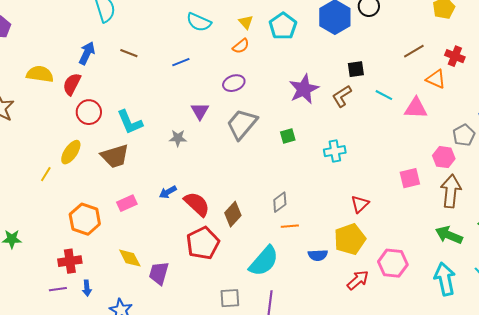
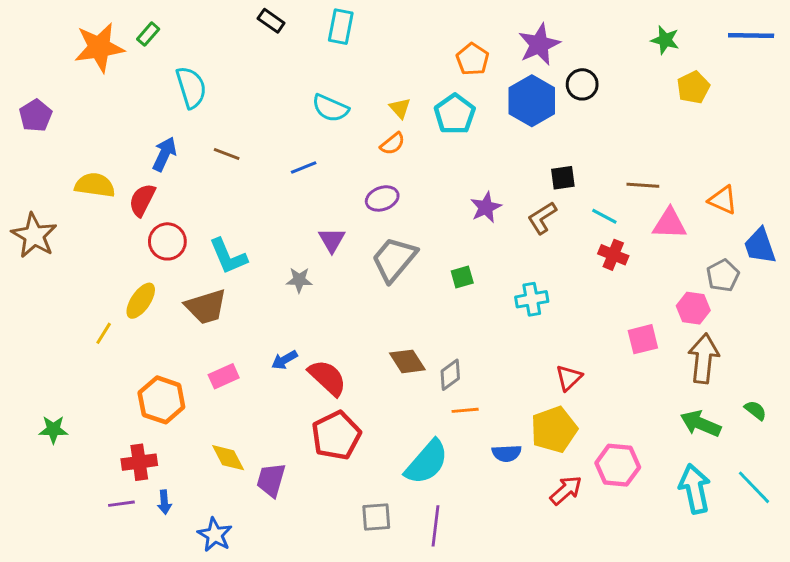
brown line: (414, 51) -> (643, 185), moved, turned 35
red cross: (455, 56) -> (613, 255), moved
orange triangle: (436, 79) -> (723, 200), moved
purple star: (304, 89) -> (486, 207), size x0.7
pink triangle: (416, 108) -> (670, 224), moved
brown diamond: (233, 214) -> (407, 361), moved, turned -75

